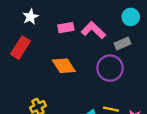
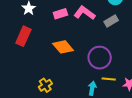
purple circle: (110, 68) -> (100, 58), moved

